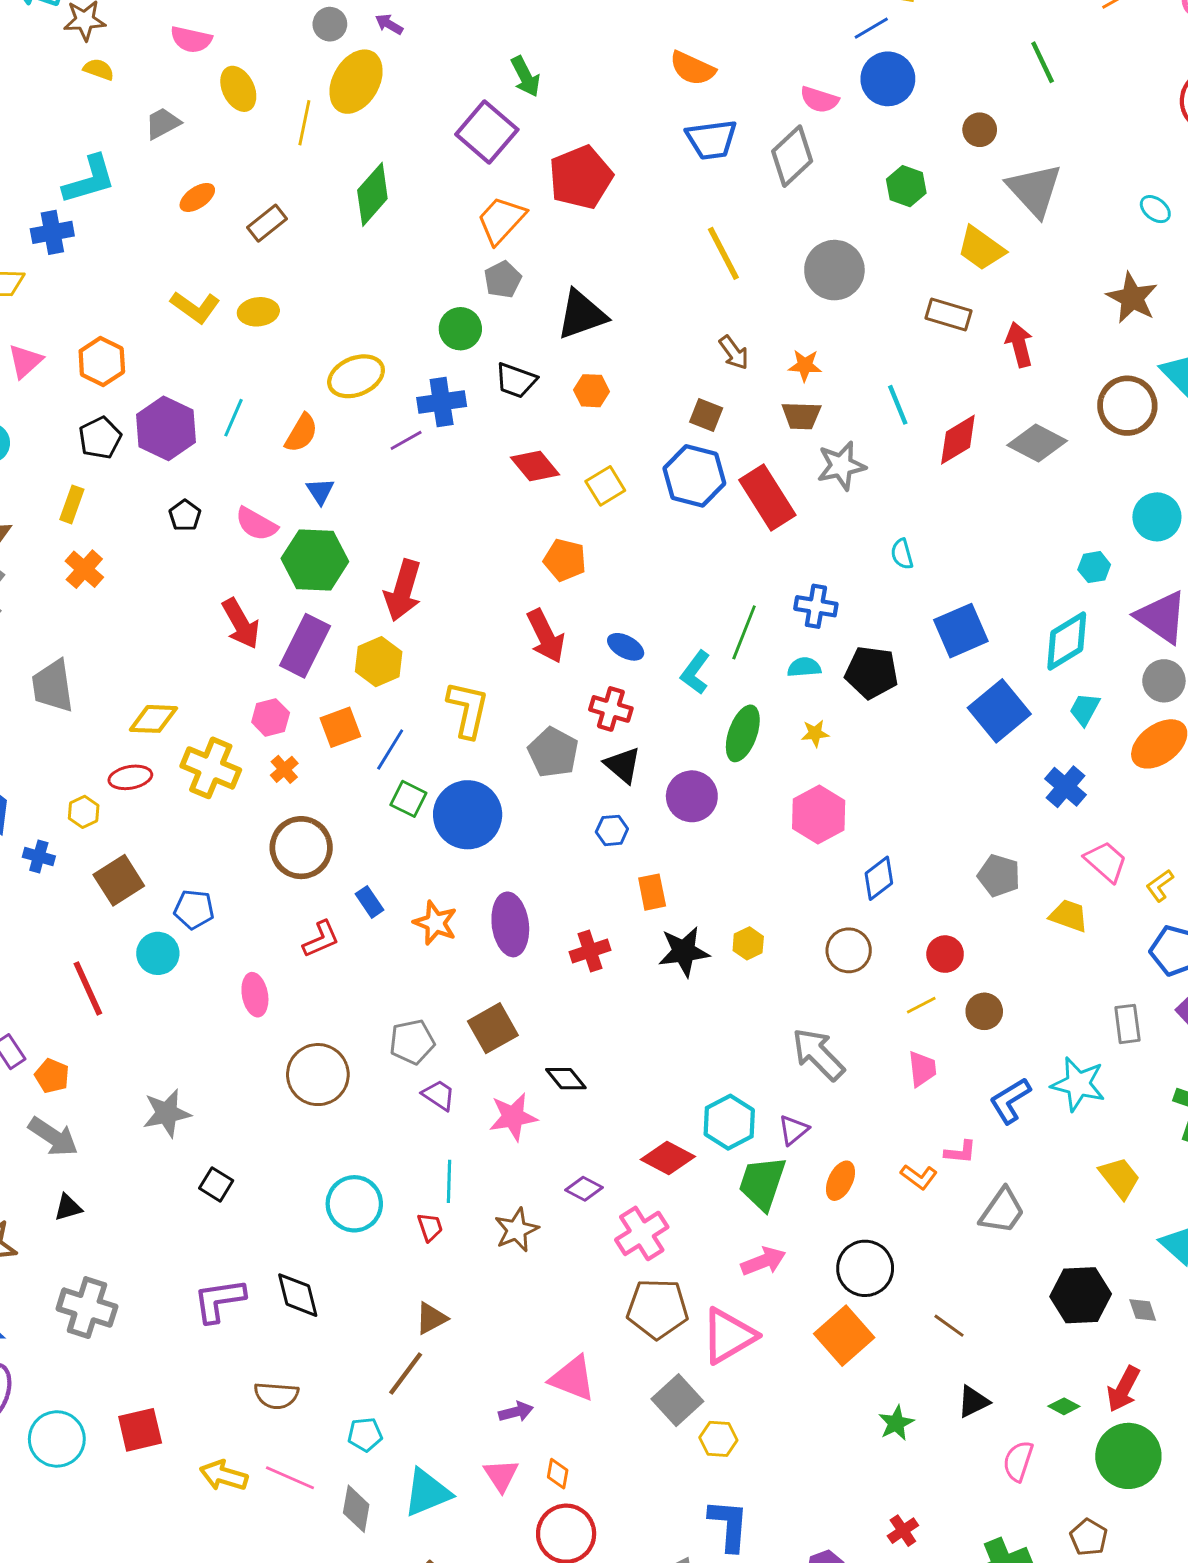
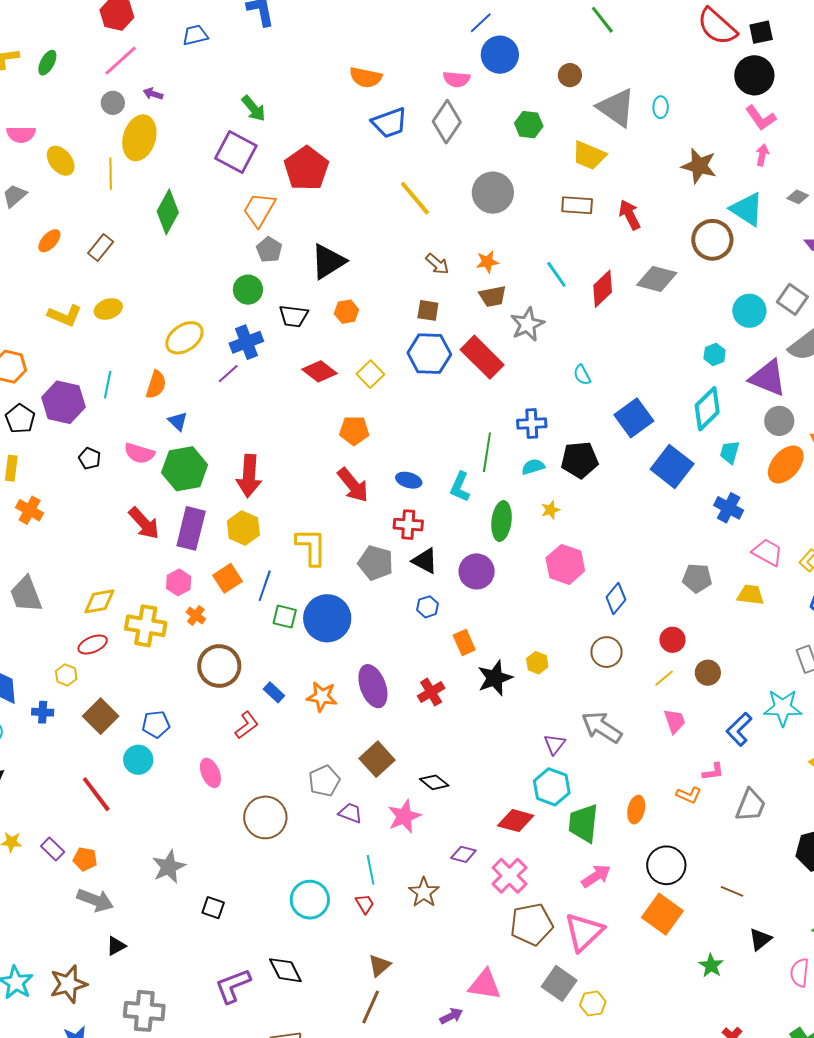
cyan ellipse: (1155, 209) -> (661, 107), moved, turned 65
purple triangle: (793, 1130) -> (554, 744), moved

